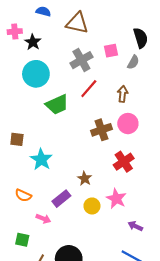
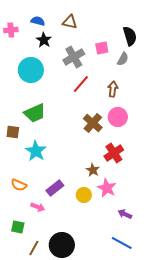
blue semicircle: (43, 11) -> (38, 21), moved
brown triangle: (77, 23) -> (70, 22), size x0.7
black star: (33, 42) -> (44, 40), moved
green trapezoid: (57, 104) -> (35, 113), moved
brown cross: (101, 130) -> (93, 123), turned -30
brown star: (85, 178) -> (93, 170), moved

